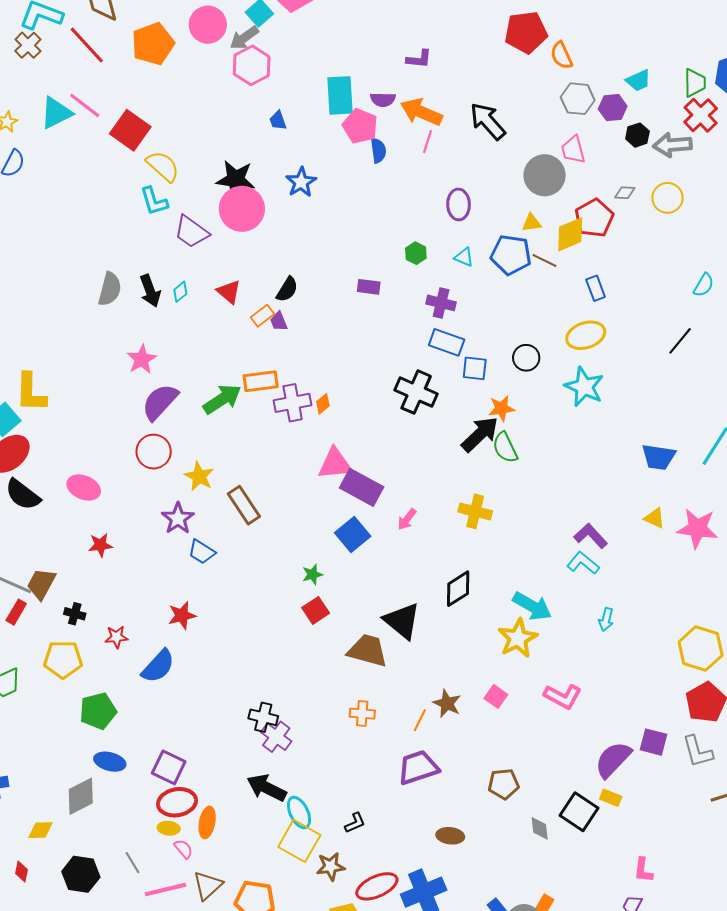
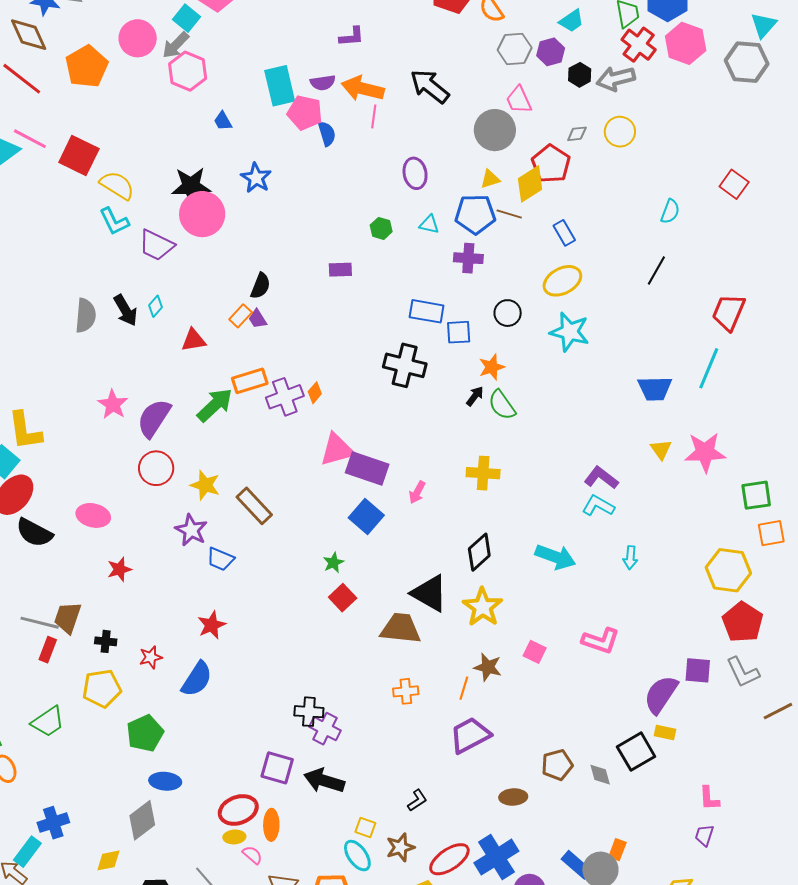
red triangle: (229, 292) -> (194, 340), moved, turned -40
purple cross: (441, 303) -> (468, 258), moved
pink star: (142, 359) -> (113, 404), moved
black arrow: (480, 434) -> (475, 396), size x0.5
yellow triangle: (654, 518) -> (661, 449), turned 40
yellow star: (518, 638) -> (483, 607), moved
purple square: (169, 767) -> (277, 768), moved
brown pentagon: (504, 784) -> (557, 765), moved
black square: (579, 812) -> (636, 752), turned 36
cyan ellipse: (299, 813) -> (357, 856), moved
yellow square: (299, 841) -> (365, 828), size x0.5

